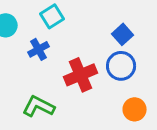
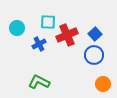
cyan square: (52, 16) -> (48, 22), turned 35
red cross: (81, 75) -> (67, 35), moved

